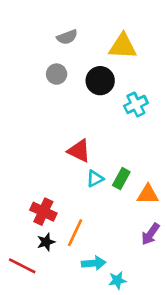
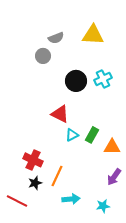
gray semicircle: (67, 37) -> (56, 38), moved
black circle: (100, 81) -> (76, 81), moved
cyan star: (117, 280) -> (103, 206), moved

